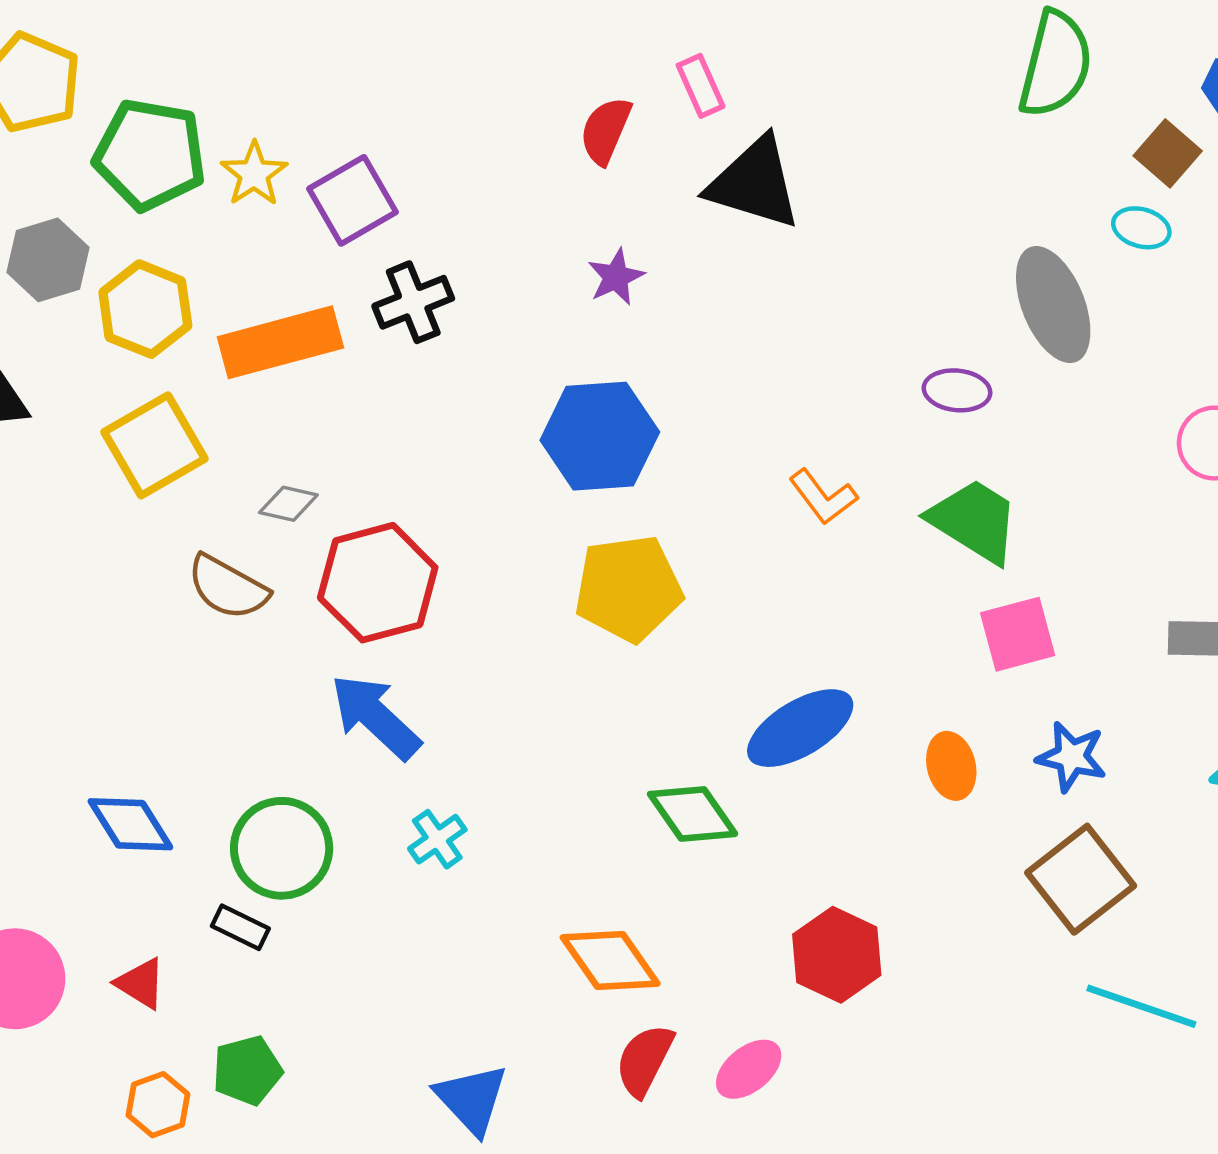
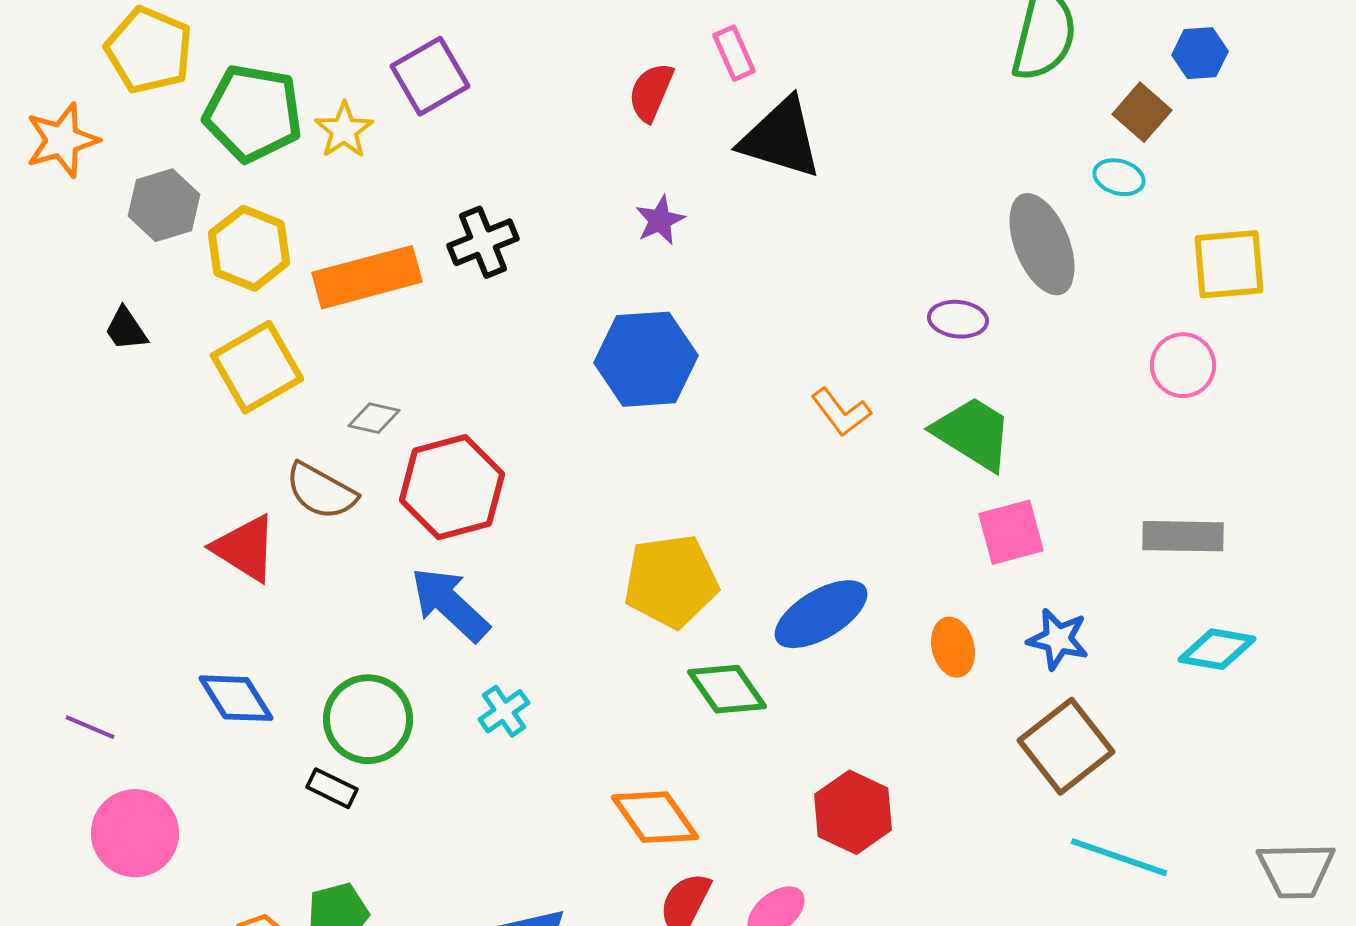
purple square: (353, 200) -> (430, 76), moved
yellow pentagon: (628, 588) -> (671, 581), moved
red triangle: (141, 983) -> (245, 548), moved, size x1.5

